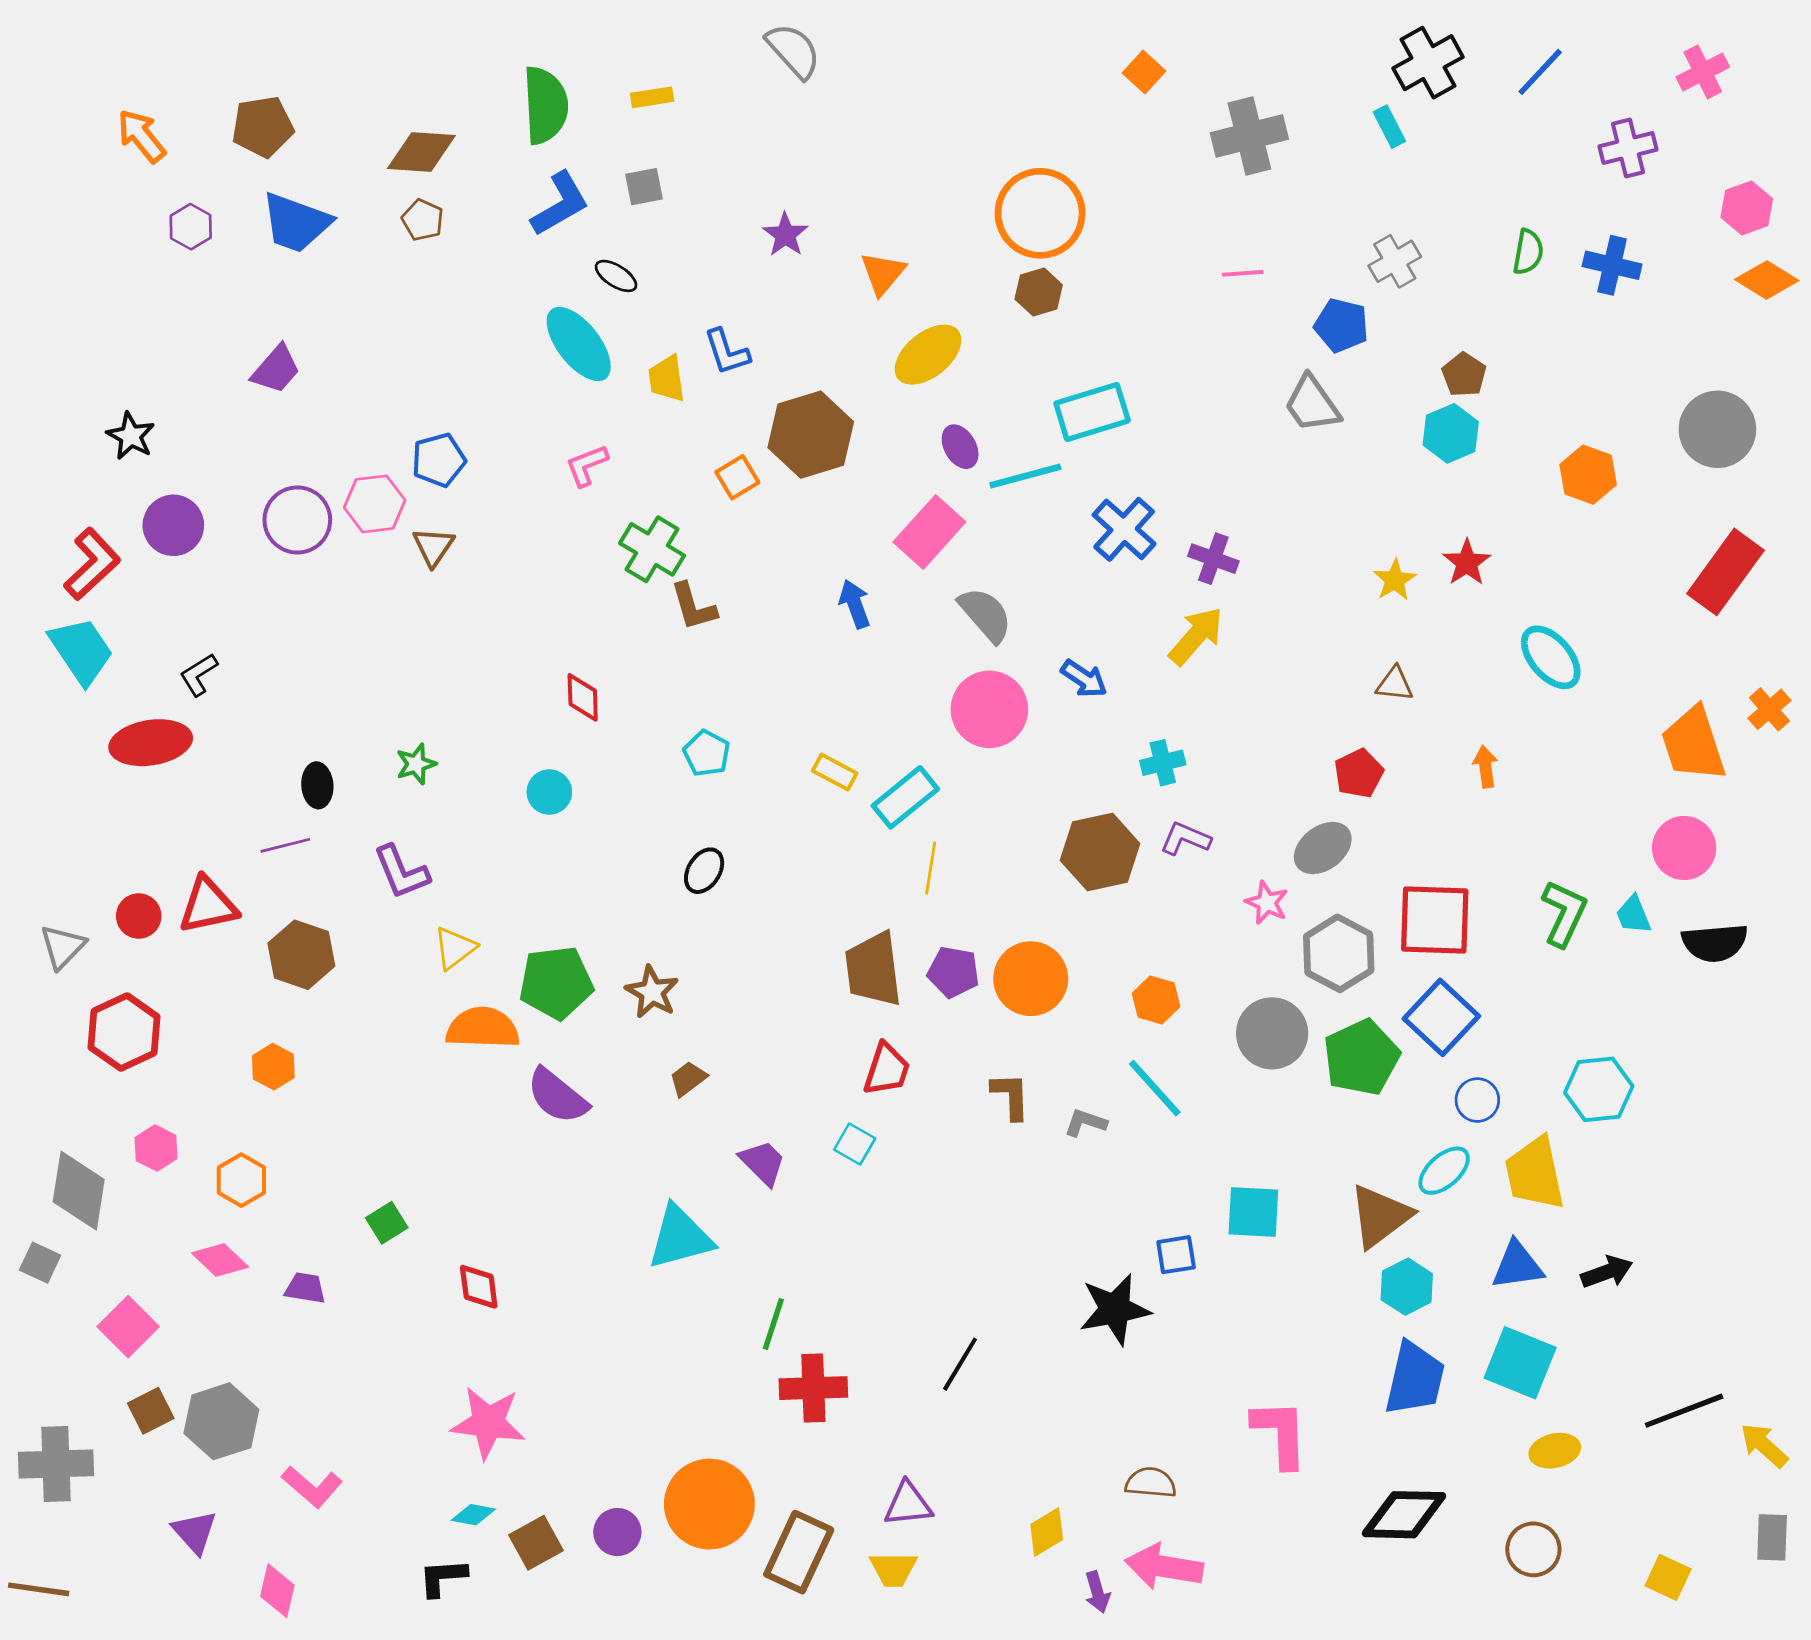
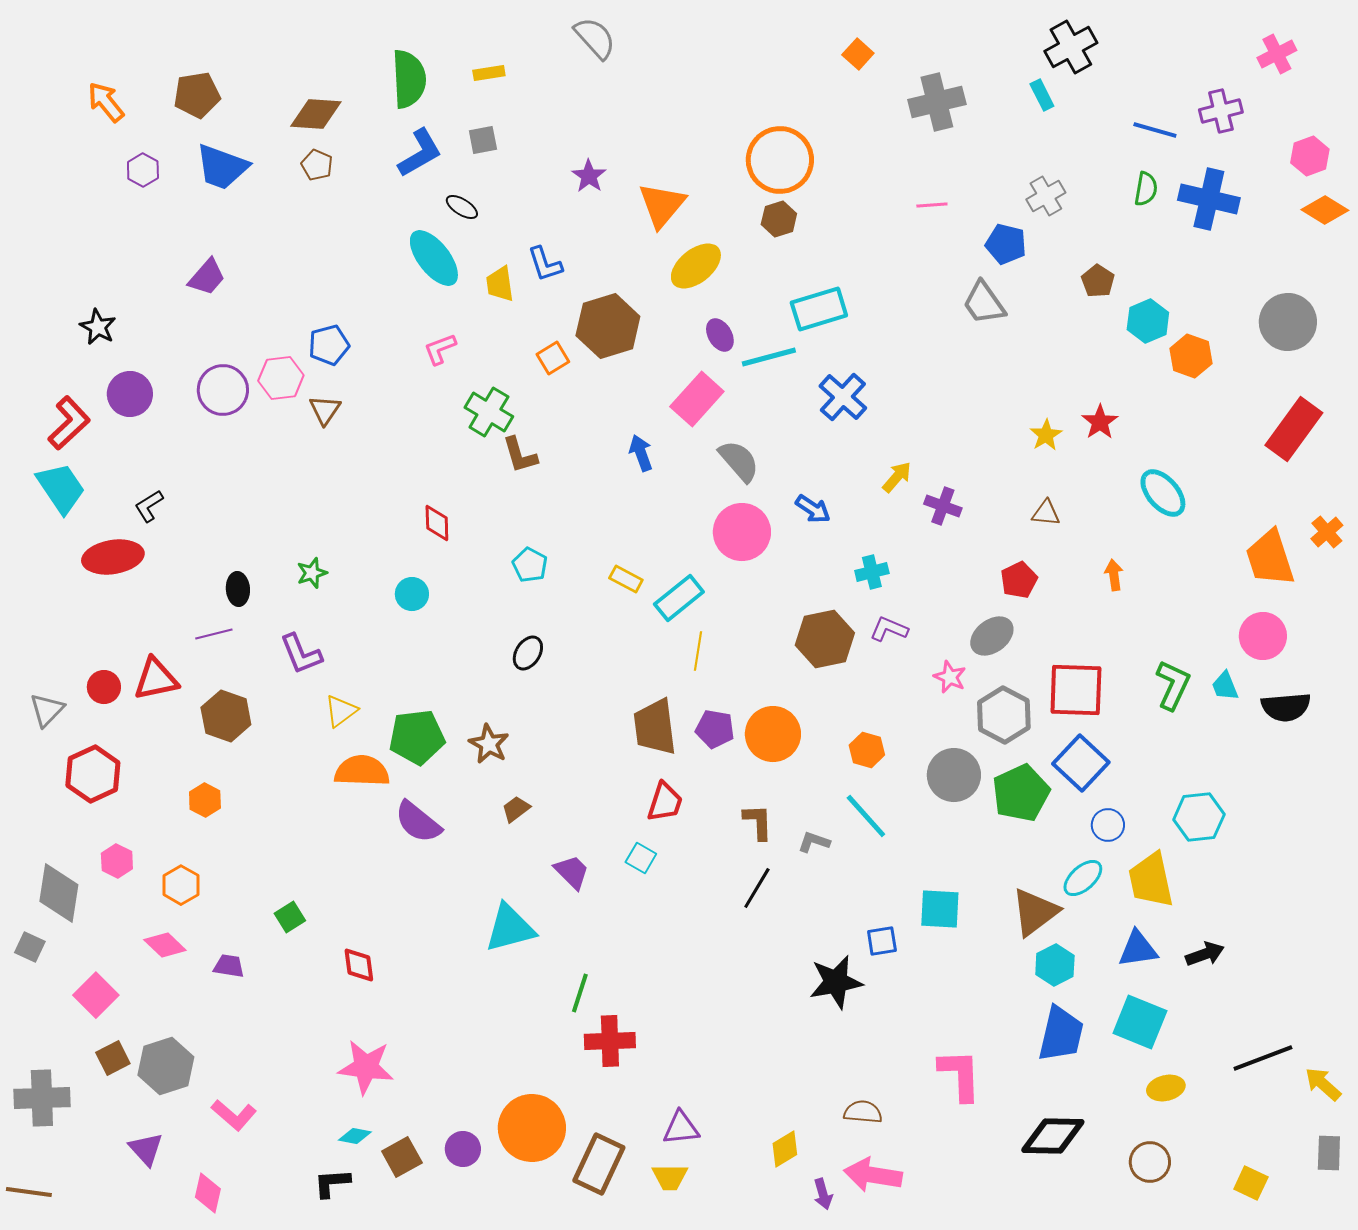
blue line: (1540, 72) -> (1155, 130), moved, turned 63
blue cross: (1612, 265) -> (1209, 199), size x1.4
orange triangle: (883, 273) -> (662, 205), size x1.4
cyan hexagon: (1451, 433) -> (1148, 321), moved
purple cross: (1213, 559) -> (943, 506), moved
yellow arrow: (1196, 636) -> (897, 477), size x0.7
black line: (960, 1364) -> (757, 888), moved

